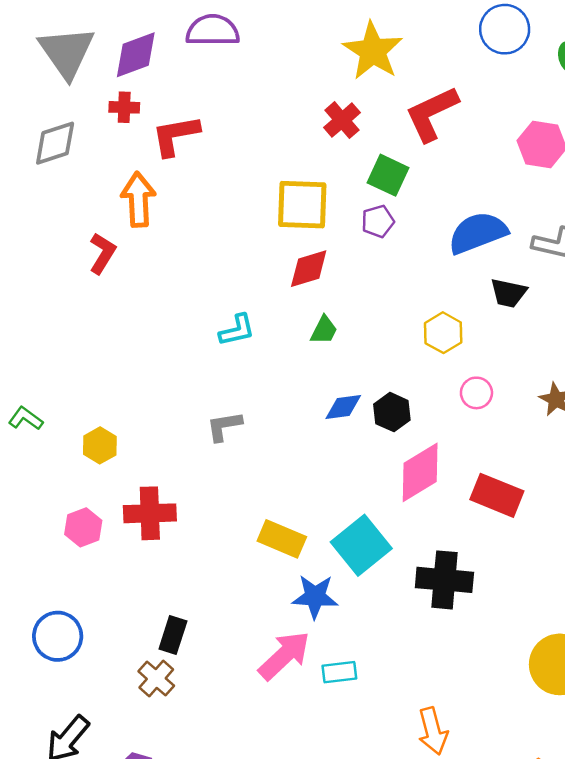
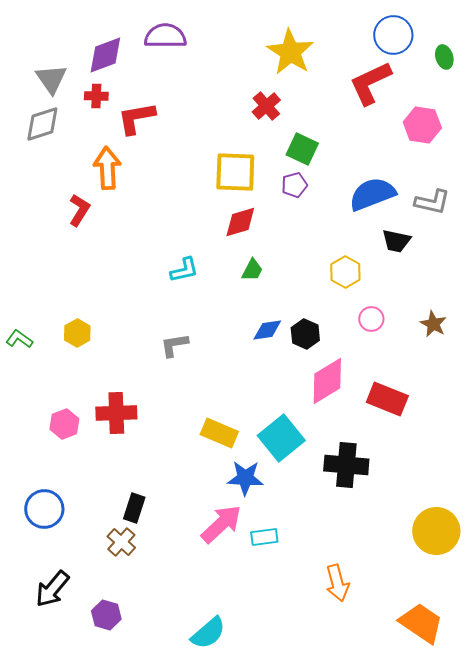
gray triangle: (67, 52) -> (51, 79), moved, size x0.7
red L-shape: (432, 114) -> (370, 83), moved
yellow hexagon: (100, 445) -> (77, 333), moved

